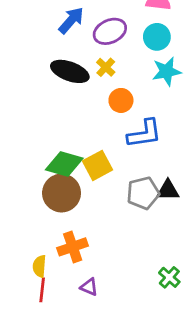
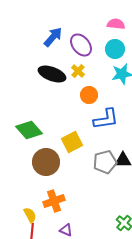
purple ellipse: (110, 31) -> (81, 45), turned 75
green diamond: (64, 164) -> (29, 130), moved, turned 32
yellow semicircle: (39, 266) -> (30, 215), turned 147

